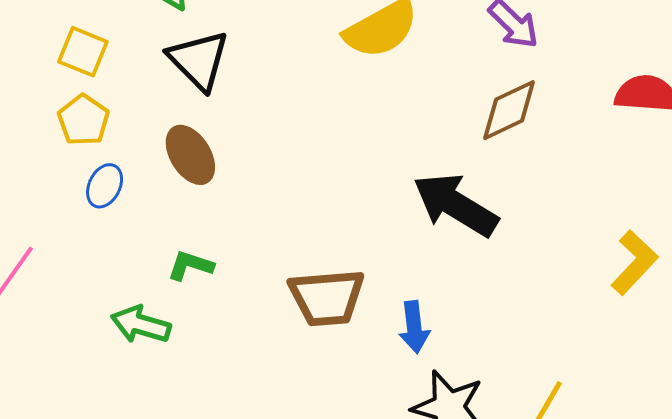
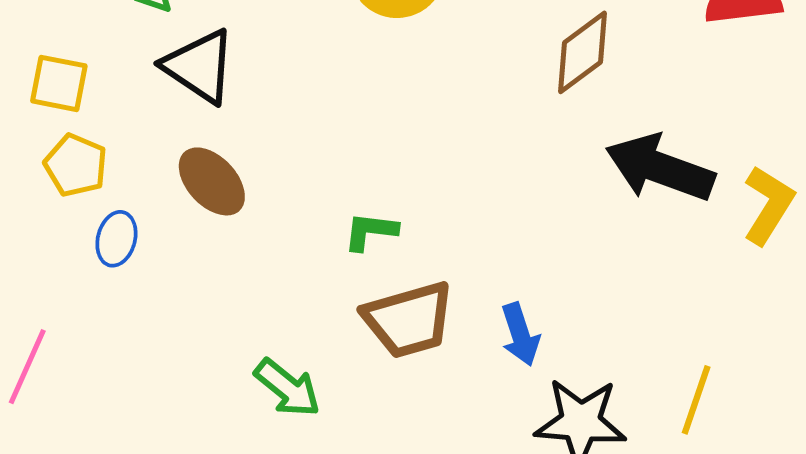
black arrow: (456, 205) -> (660, 168), moved
green L-shape: (190, 266) -> (370, 231), moved
green arrow: (141, 325) -> (287, 388), moved, turned -146

